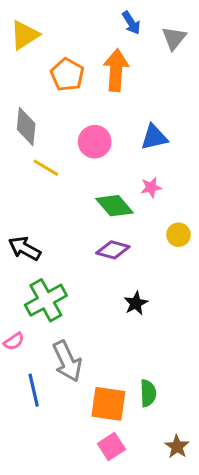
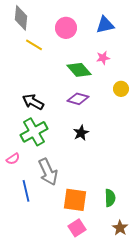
black arrow: (25, 248) -> (33, 102), moved
black star: (136, 303) -> (81, 133), moved
green semicircle: (148, 393) -> (110, 198), moved

